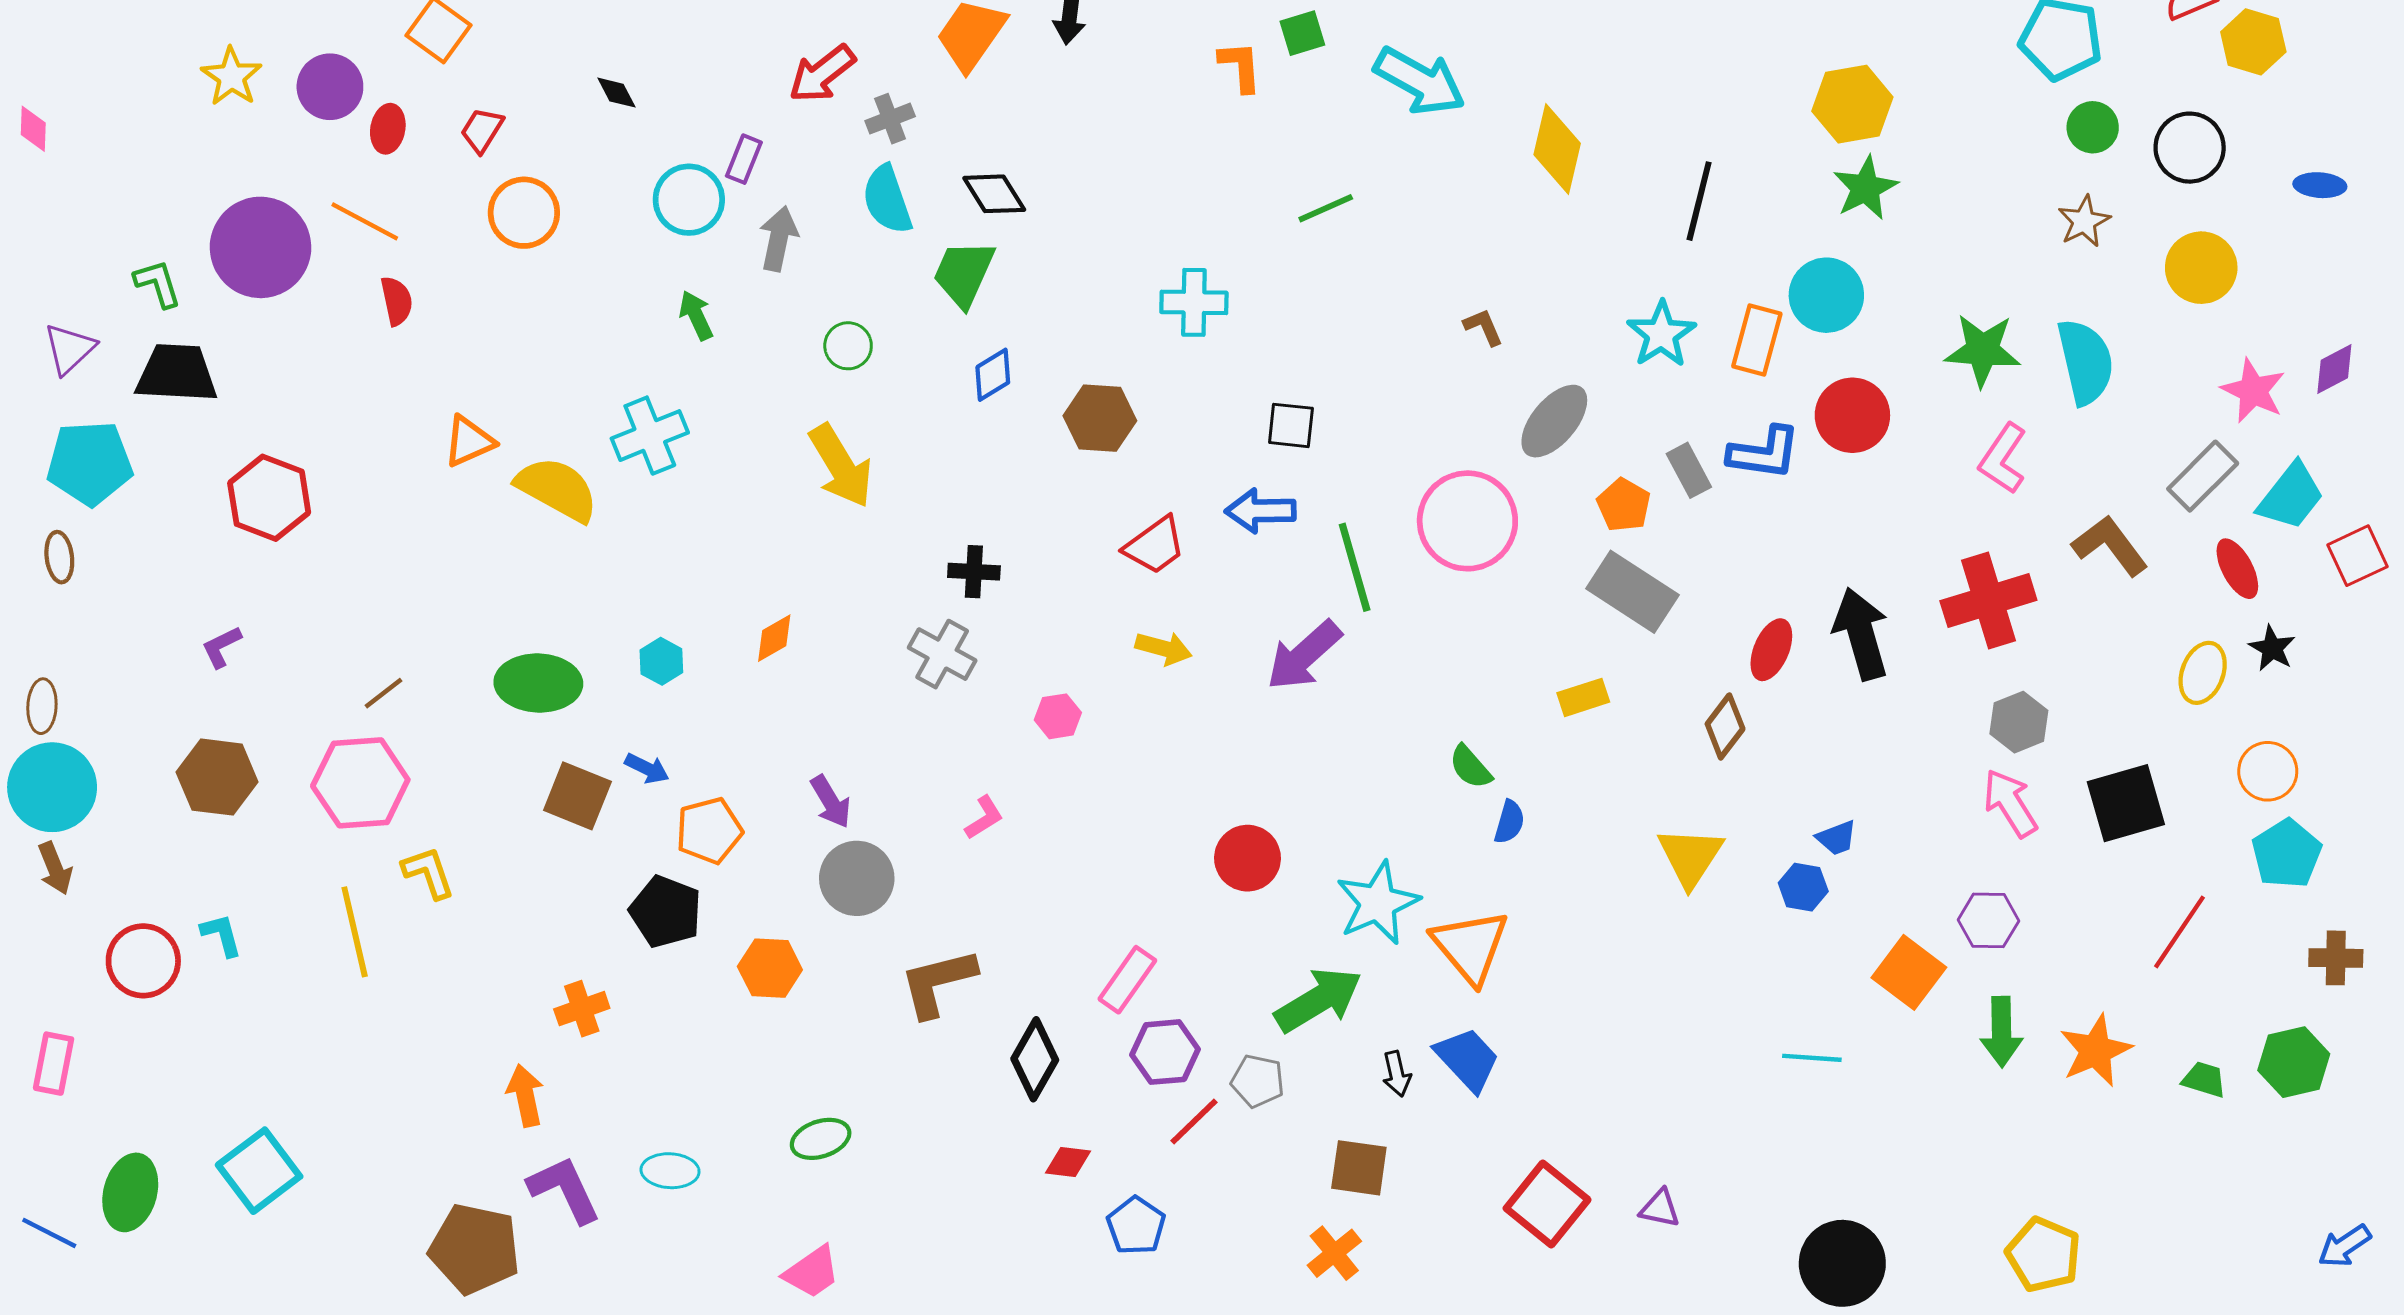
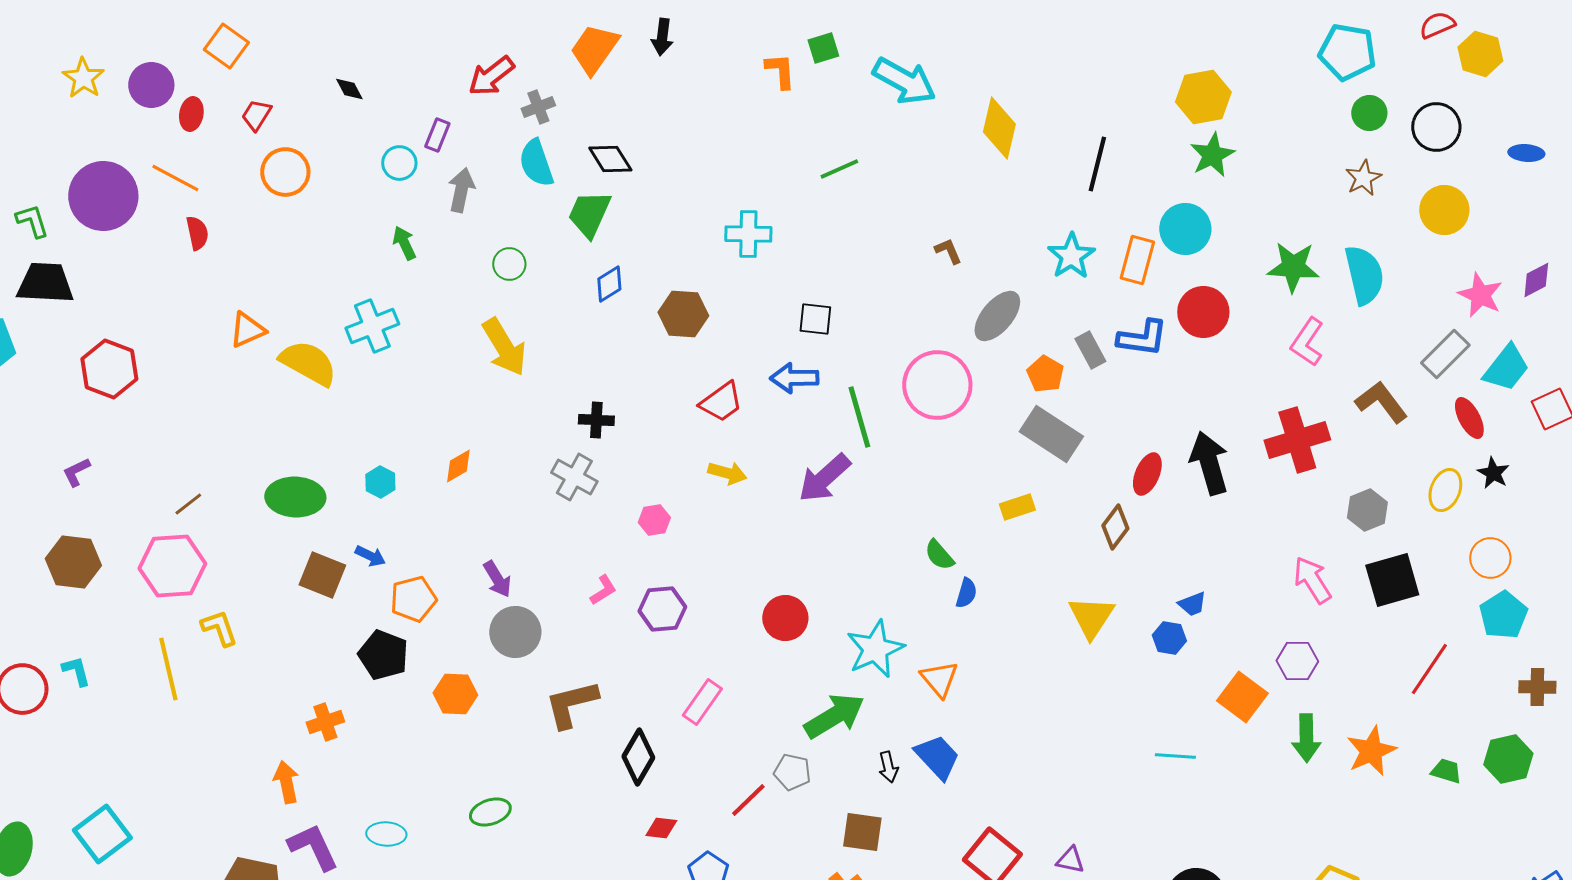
cyan circle: (689, 200) -> (399, 163), size x0.7
gray hexagon: (2019, 722) -> (1367, 510), moved
orange triangle: (1470, 946) -> (939, 679), size x0.7
purple hexagon: (1165, 1052) -> (662, 609), moved

